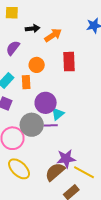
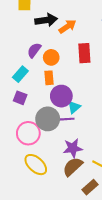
black arrow: (33, 28) -> (46, 20), size x1.5
purple semicircle: (13, 48) -> (34, 50), moved
orange rectangle: (26, 82) -> (49, 78), moved
purple star: (66, 159) -> (73, 148), moved

